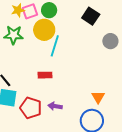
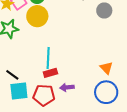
cyan line: (55, 46) -> (48, 58), moved
red rectangle: (45, 75) -> (50, 73), moved

